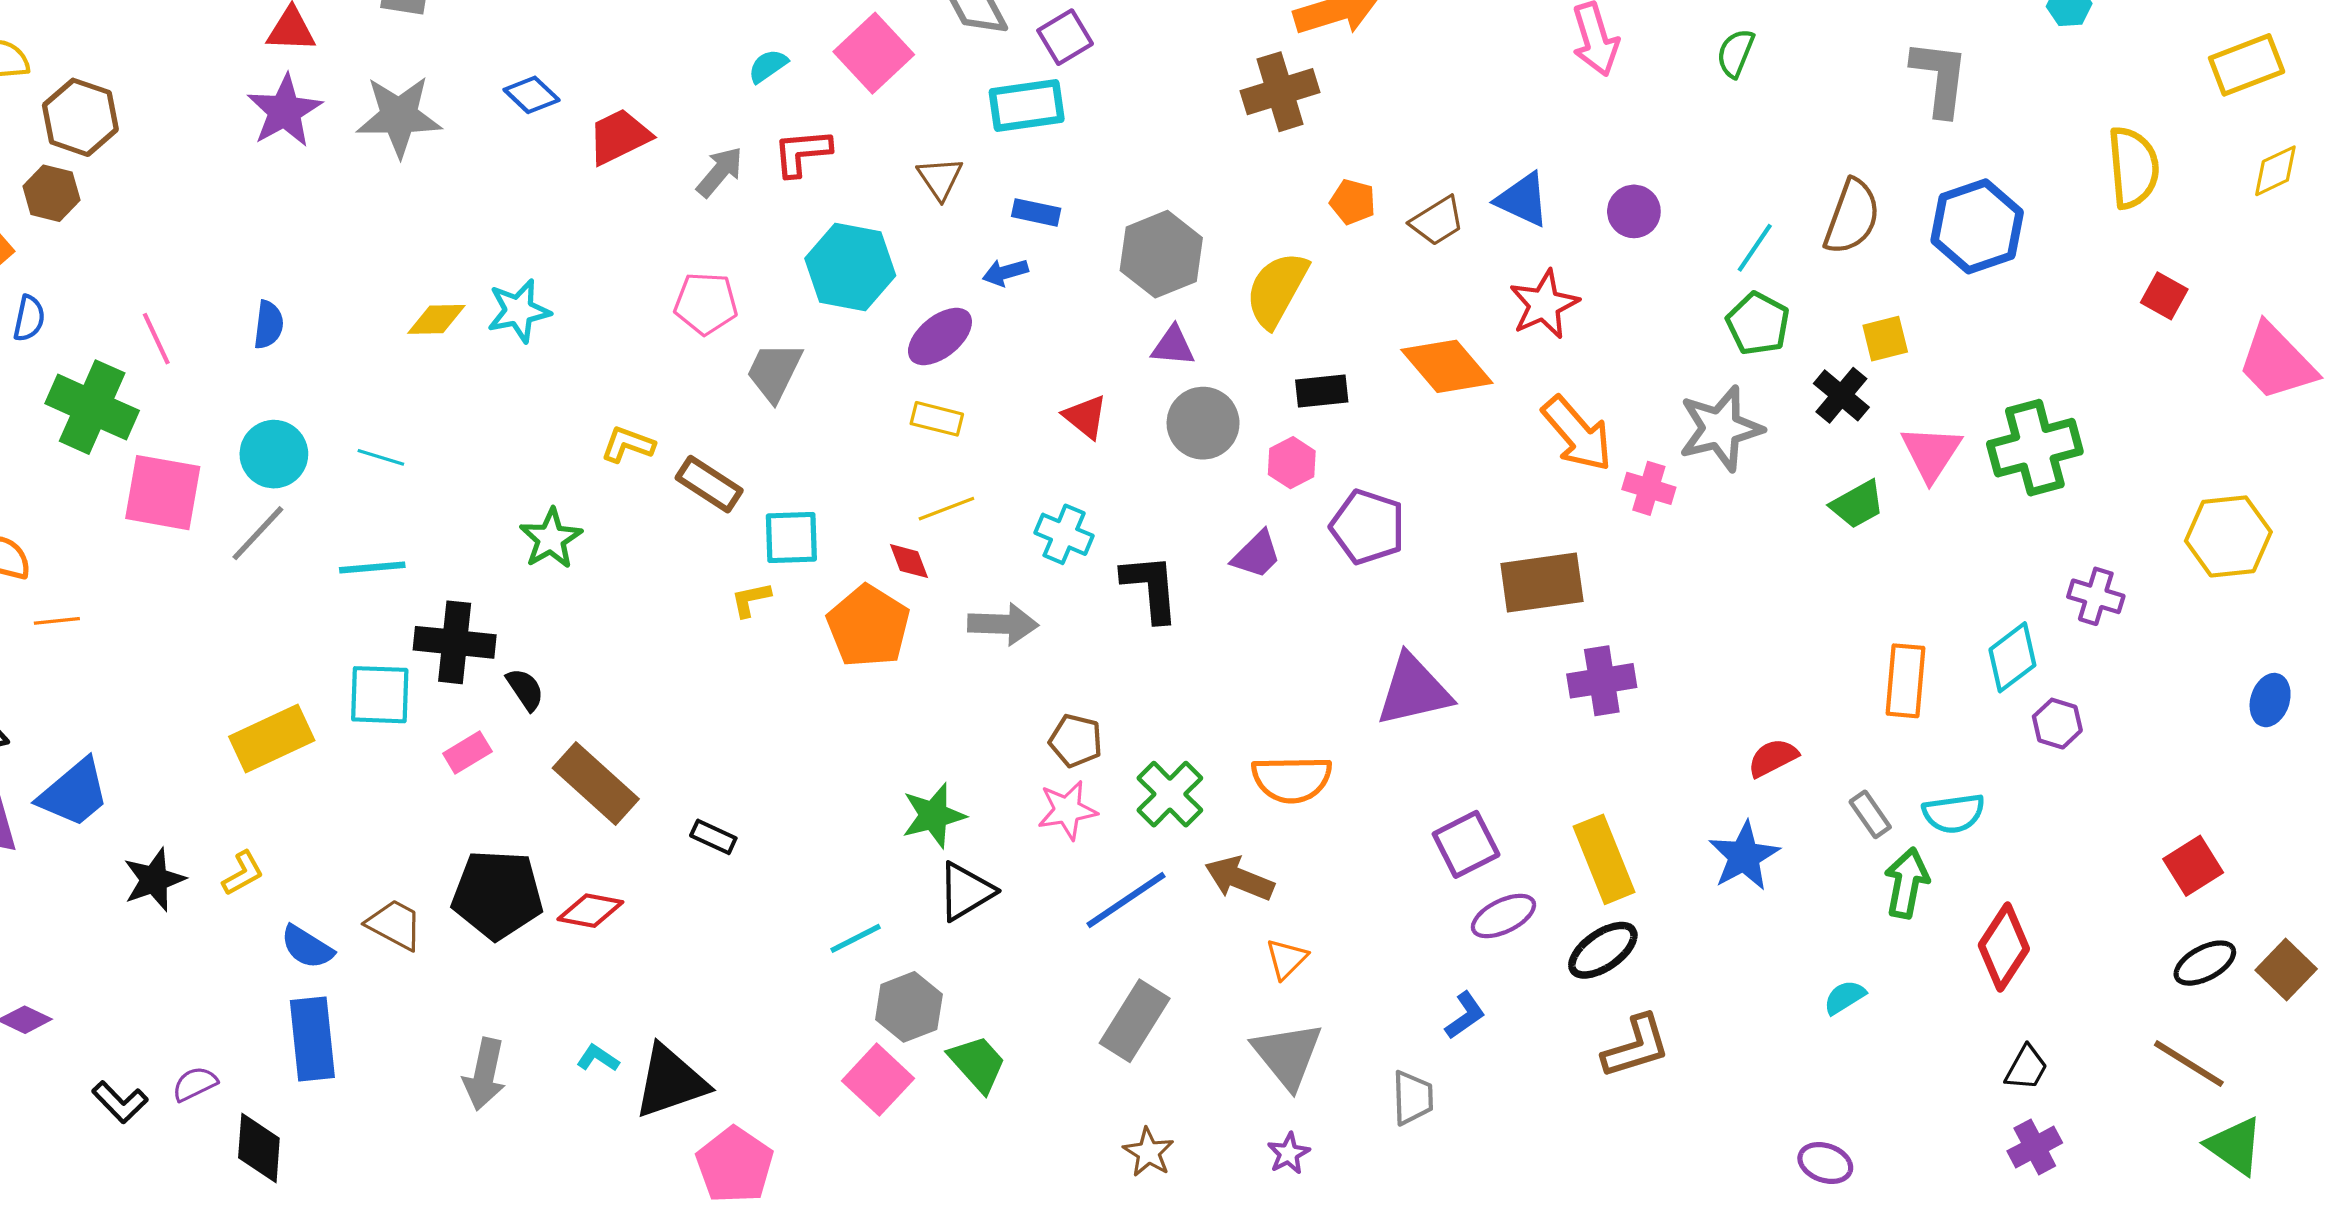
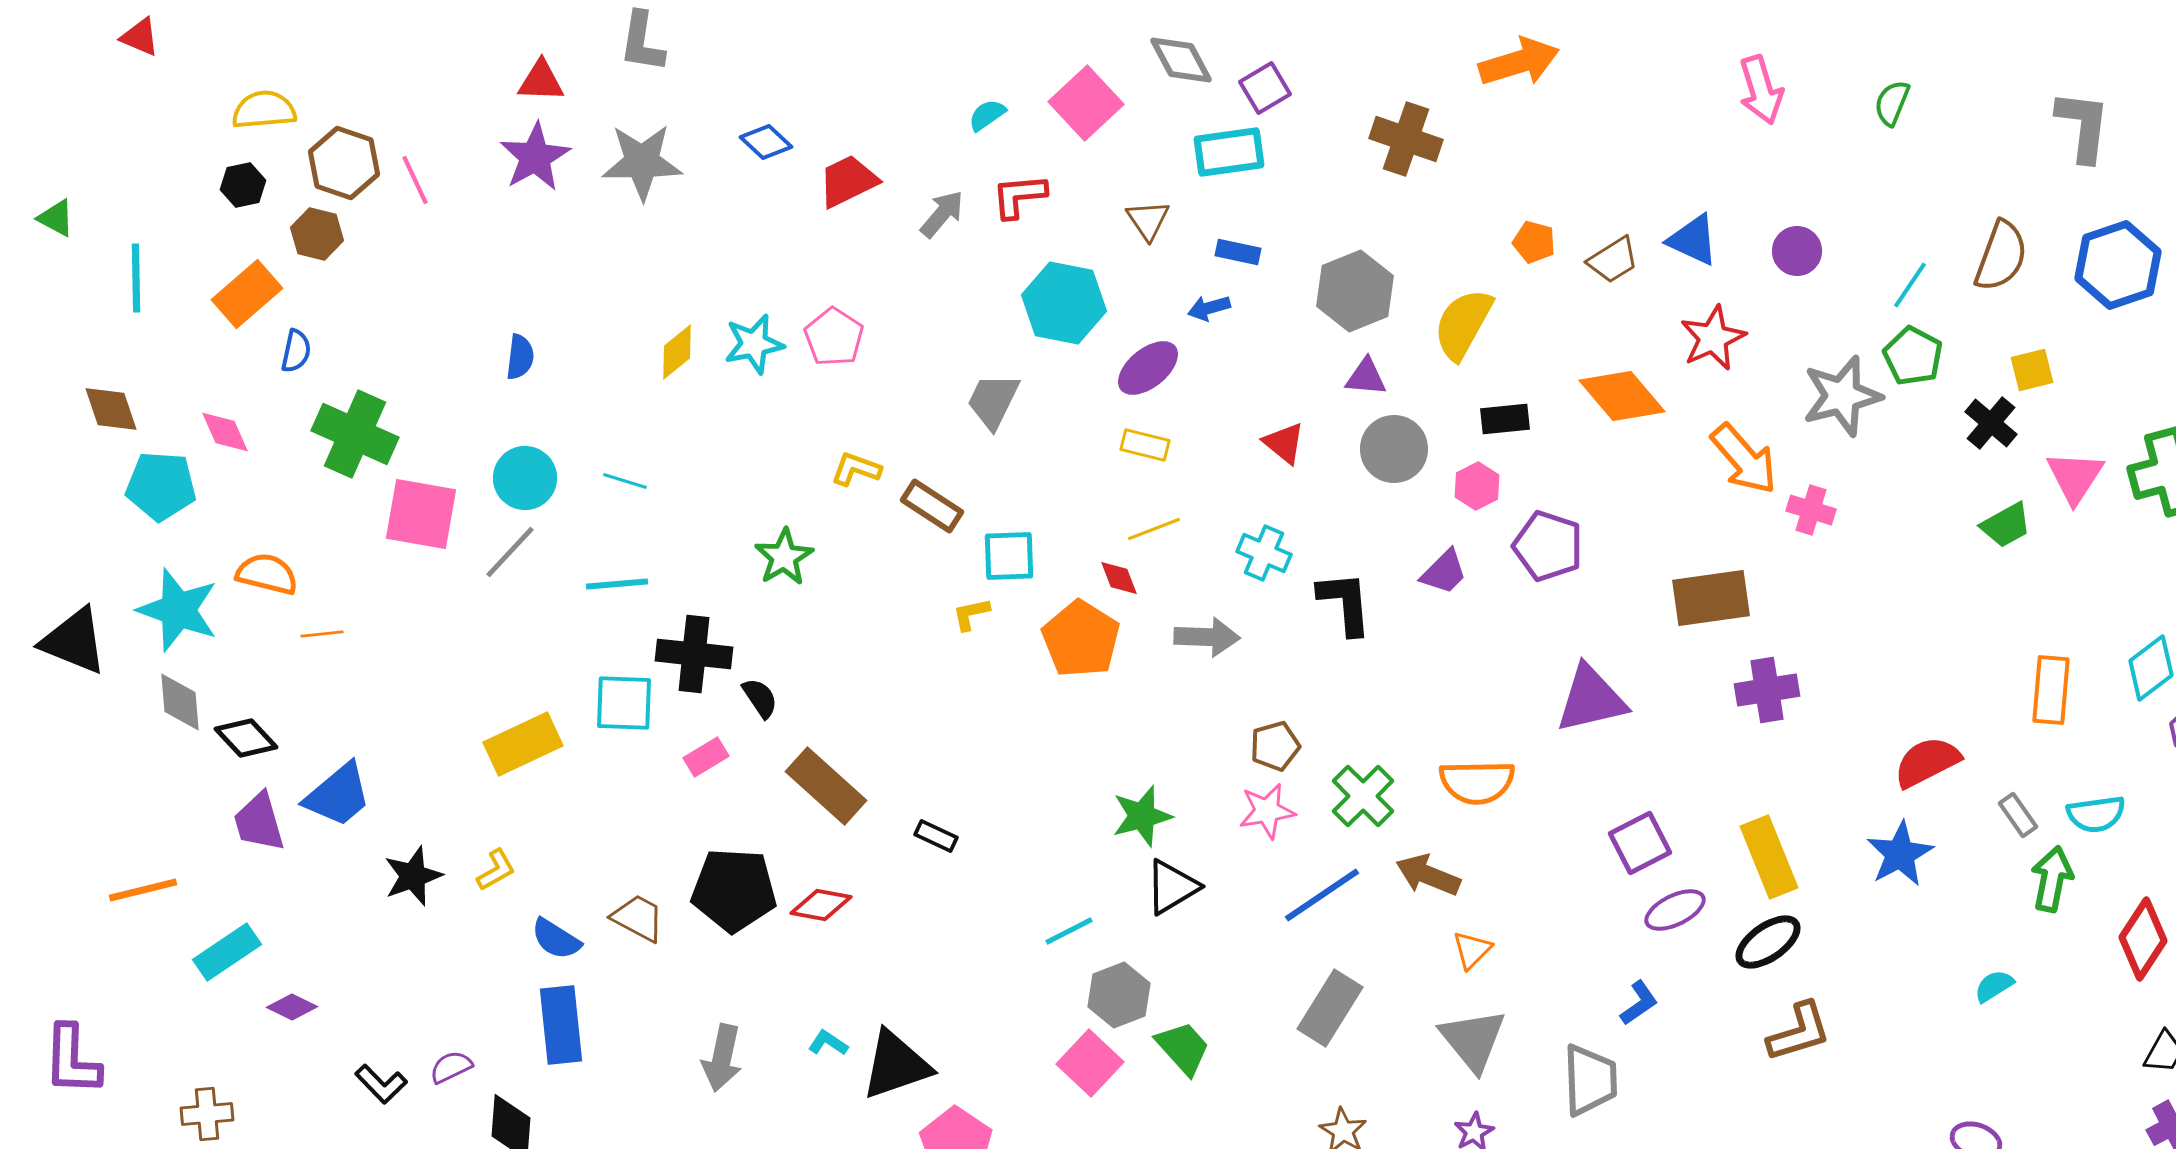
brown cross: (1280, 92) -> (1406, 139), moved, turned 36
pink pentagon: (706, 303) -> (834, 337), moved, turned 30
yellow diamond: (436, 319) -> (677, 352), turned -38
pink line: (156, 339) -> (415, 180), moved
gray star: (1721, 428) -> (1842, 396), moved
brown pentagon: (1076, 741) -> (1275, 746), turned -30
red semicircle: (1773, 758) -> (1927, 762), size x1.4
gray trapezoid: (1413, 1098) -> (1590, 1080), size x1.4

